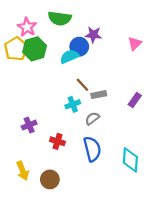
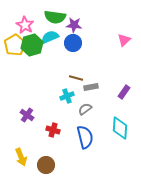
purple star: (93, 35) -> (74, 25), moved
cyan semicircle: (69, 56) -> (50, 37), moved
brown line: (82, 85) -> (76, 78), turned -32
purple cross: (29, 125) -> (27, 115), turned -32
cyan diamond: (130, 160) -> (120, 128), moved

